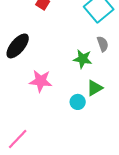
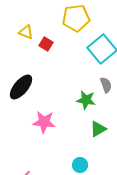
cyan circle: (78, 102) -> (80, 165), moved

